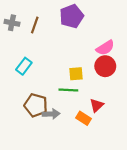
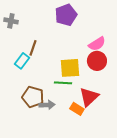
brown line: (35, 25) -> (33, 48), moved
yellow square: (76, 74) -> (70, 68), size x1.5
red triangle: (97, 105) -> (89, 97), size x1.5

